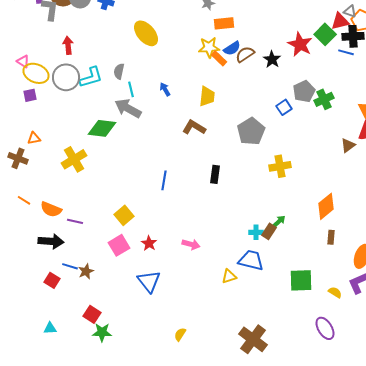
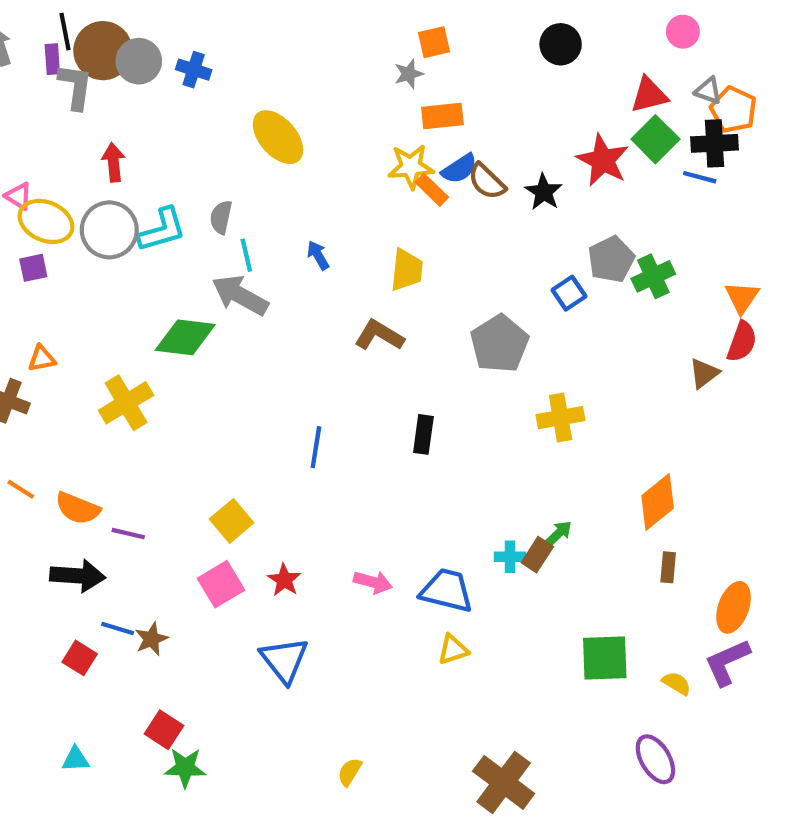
red triangle: (340, 21) -> (649, 95), moved
brown semicircle: (245, 54) -> (487, 181), turned -102
blue trapezoid: (251, 260) -> (447, 590), moved

